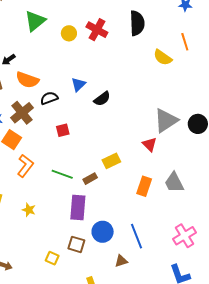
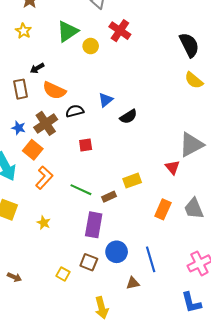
black semicircle: (137, 23) -> (189, 45), moved, turned -30
red cross: (97, 30) -> (120, 31), moved
yellow circle: (69, 33) -> (91, 46), moved

